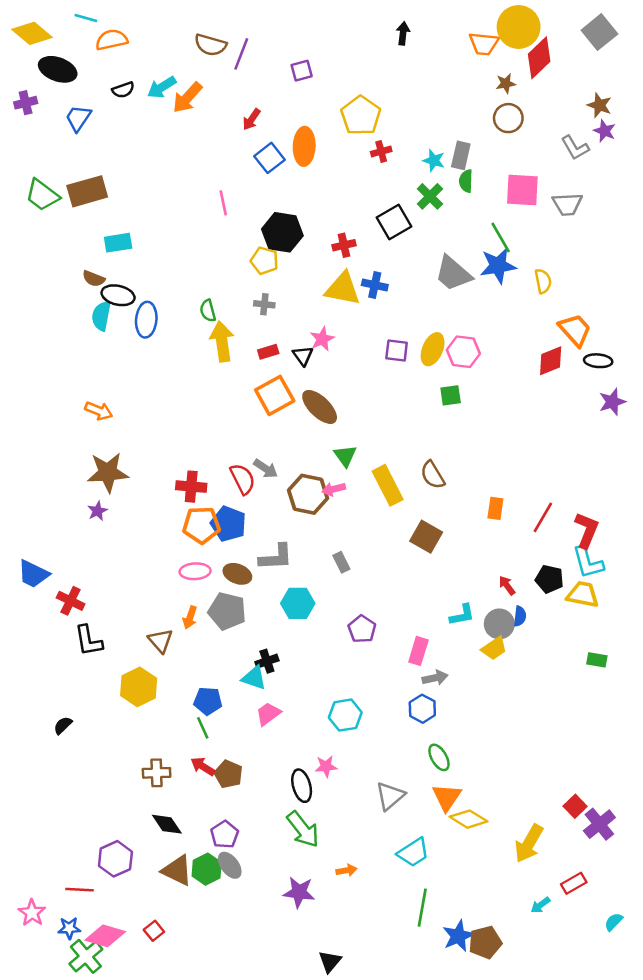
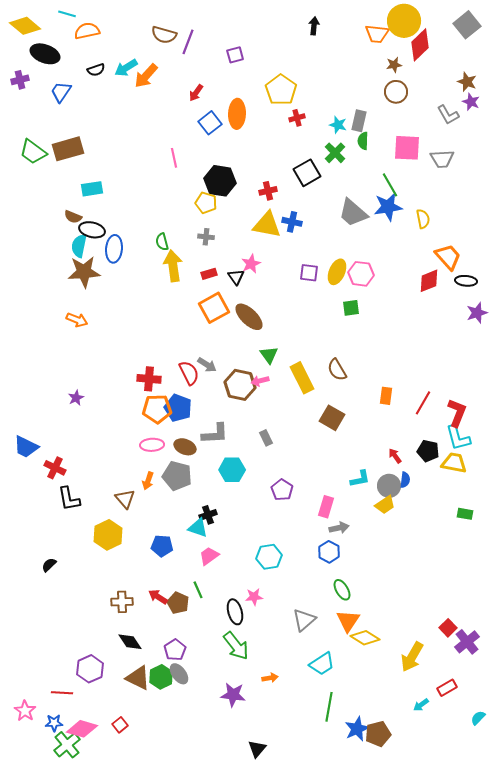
brown star: (108, 472) -> (84, 272), moved
green line: (203, 728) -> (198, 590), moved

